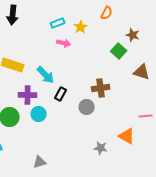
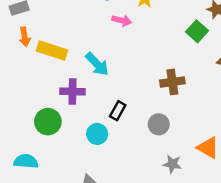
black rectangle: (61, 94) -> (118, 111), moved
gray circle: (87, 107) -> (159, 124), moved
cyan circle: (39, 114) -> (97, 134), moved

